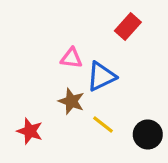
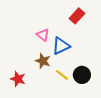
pink triangle: (71, 58) -> (43, 35), turned 32
black circle: (148, 134) -> (82, 75), moved

